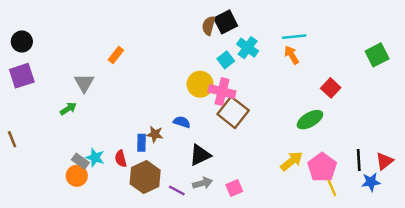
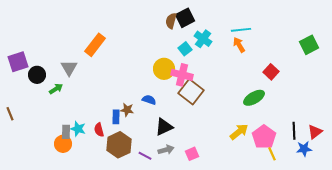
black circle: (22, 42) -> (37, 75), moved
orange rectangle: (116, 55) -> (95, 45), size x1.6
gray rectangle: (80, 161) -> (66, 132), turned 56

